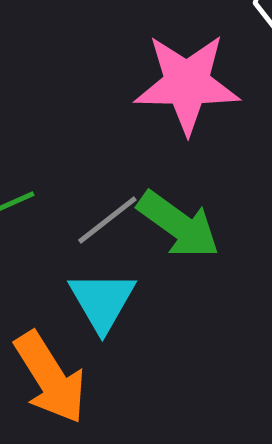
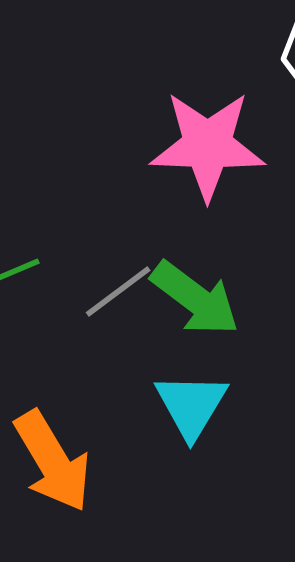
cyan triangle: (102, 301) -> (191, 405), moved

